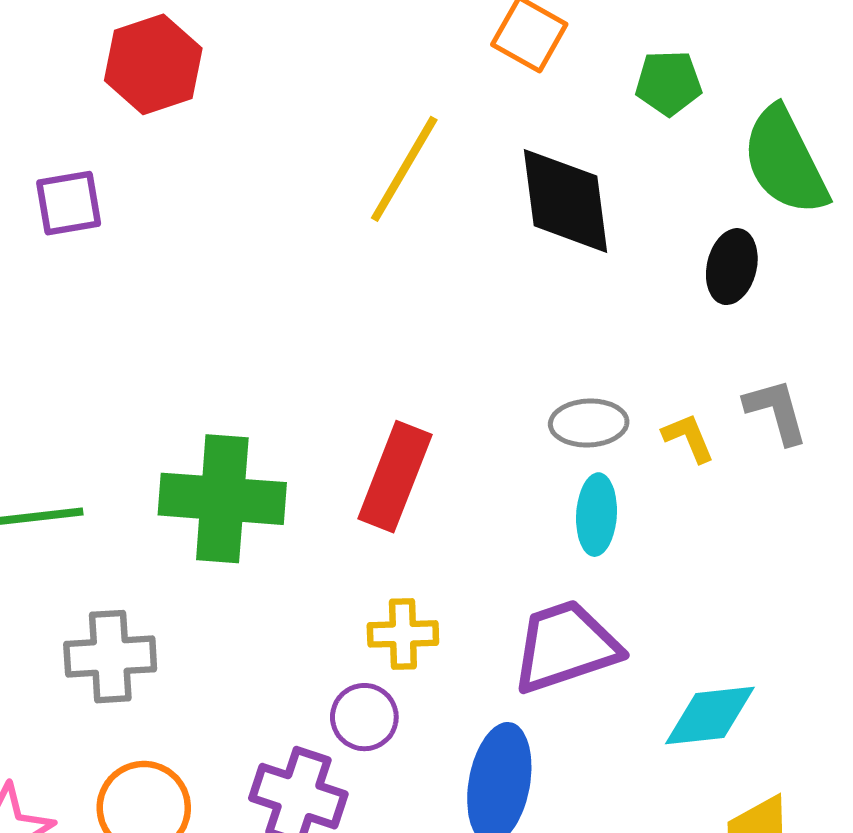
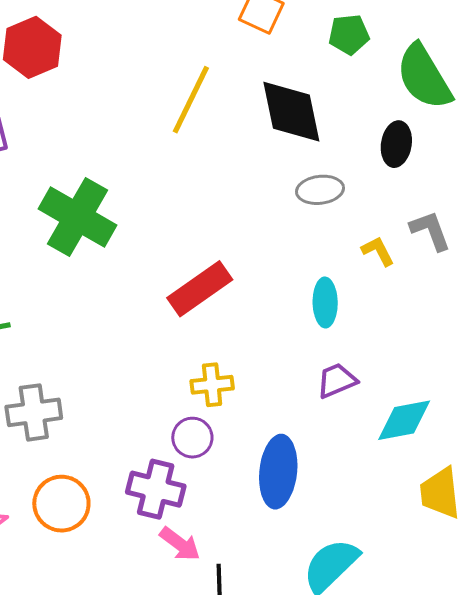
gray ellipse: (589, 423) -> (320, 190), moved
red rectangle: (395, 477) -> (200, 289), turned 38
green cross: (222, 499) -> (77, 217), moved, turned 30
purple trapezoid: (566, 646) -> (337, 380), moved, size x0.6

